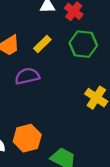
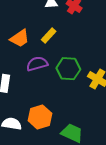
green hexagon: (83, 44) -> (68, 69), moved

